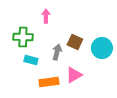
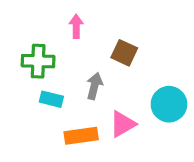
brown square: (75, 42) -> (124, 53), moved
cyan circle: (102, 48) -> (169, 104), moved

